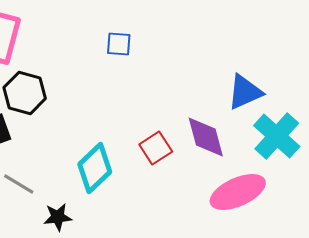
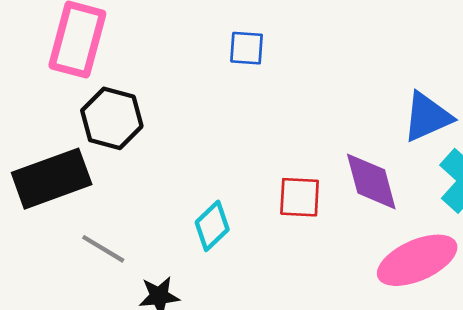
red square: (156, 148) -> (300, 197), turned 36
cyan diamond: (95, 168) -> (212, 226), size x0.7

